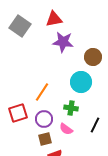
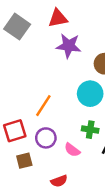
green cross: (71, 108) -> (90, 130), moved
brown square: (45, 139) -> (24, 161), moved

